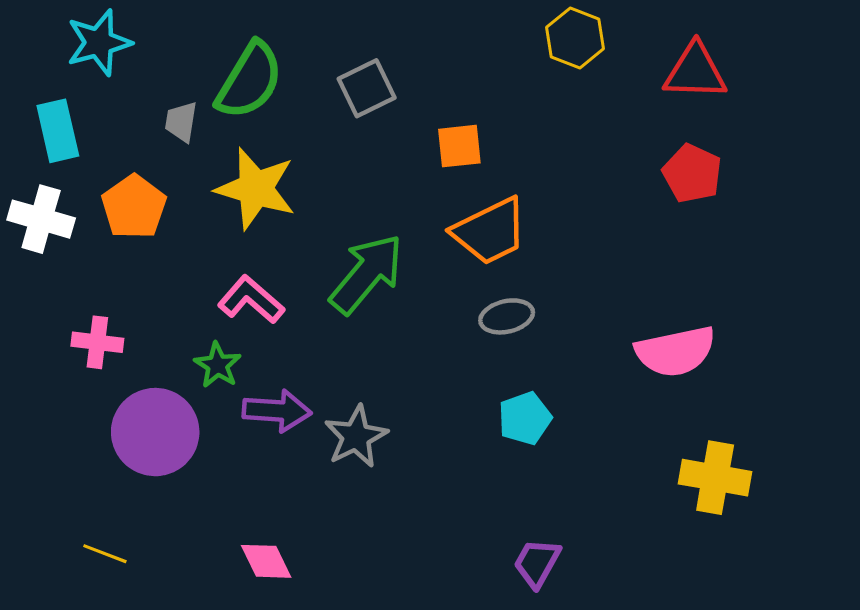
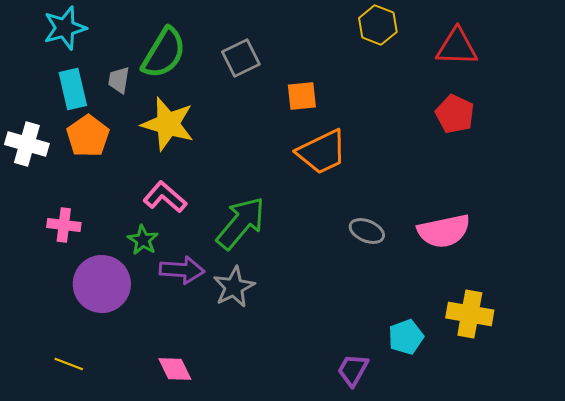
cyan rectangle: (58, 131) -> (73, 89), moved
green arrow: (367, 274) -> (241, 223), moved
gray ellipse: (507, 316) -> (367, 231), moved, turned 36
cyan pentagon: (525, 418) -> (406, 337), moved

